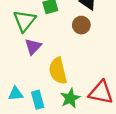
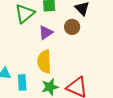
purple triangle: (33, 47) -> (46, 33), moved

